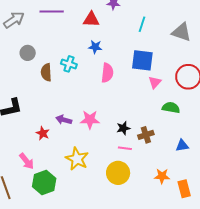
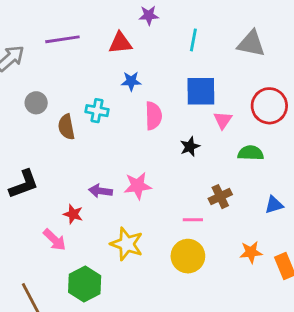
black star: (123, 128) -> (190, 147), moved
pink arrow: (27, 161) -> (55, 240), moved

